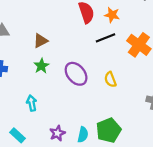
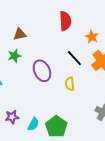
orange star: (112, 15) -> (92, 37), moved
black line: (106, 38) -> (74, 58), moved, turned 54
green pentagon: (109, 130) -> (56, 127), turned -30

